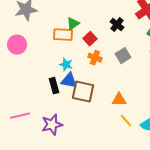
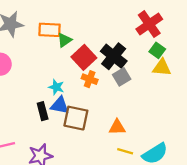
black cross: (117, 25) -> (114, 56), moved, size x1.6
orange rectangle: (63, 35) -> (49, 30), moved
red square: (90, 39) -> (84, 57), size x1.5
yellow line: (126, 121) -> (125, 151), turned -32

